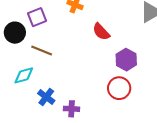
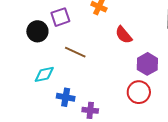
brown line: (42, 51) -> (75, 52), moved
blue cross: (46, 97) -> (66, 97), turned -30

